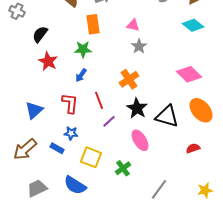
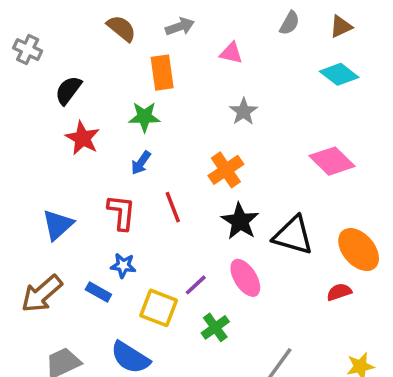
pink triangle: (133, 25) -> (231, 53), moved
orange ellipse: (201, 110) -> (359, 250), moved
purple line: (109, 121) -> (196, 285), moved

